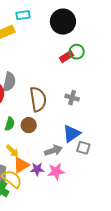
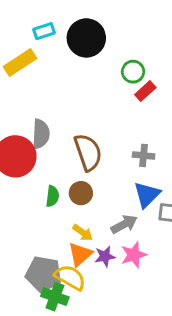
black circle: (63, 22) -> (86, 38), moved
red rectangle: (67, 57) -> (145, 91), moved
gray cross: (72, 98) -> (144, 155), moved
yellow arrow: (12, 151) -> (83, 233), moved

